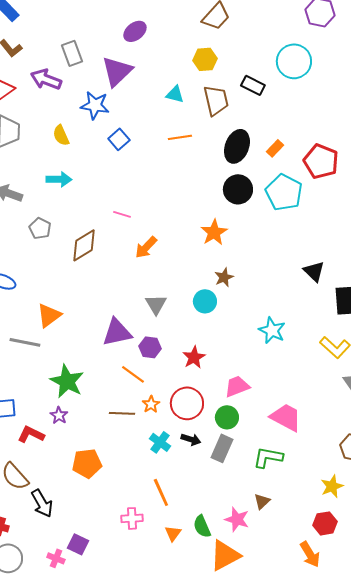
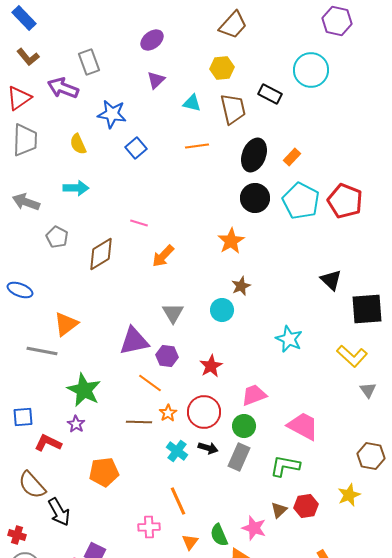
purple triangle: (117, 71) -> (156, 80), moved, size x0.6
red pentagon: (321, 161) -> (345, 201), moved
red hexagon: (325, 523) -> (306, 506), moved

